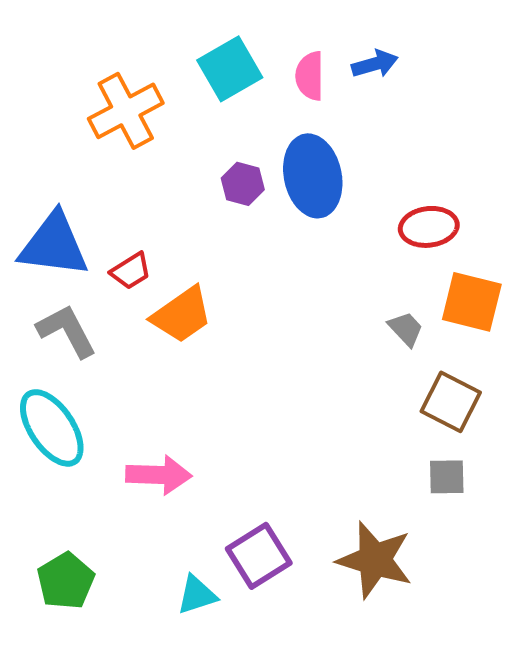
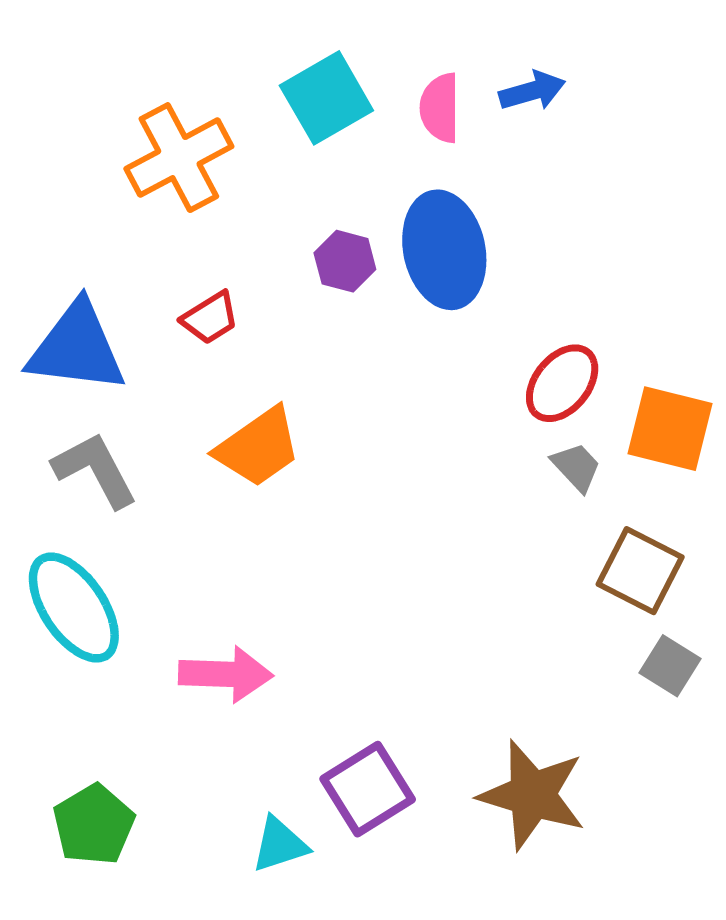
red ellipse: (429, 227) -> (562, 383), moved, turned -44
red trapezoid: (131, 271) -> (210, 318), moved
gray square: (447, 477) -> (670, 666), moved, turned 33

